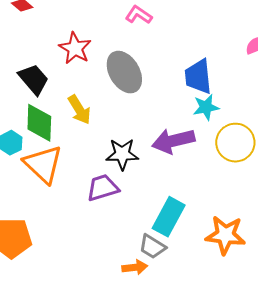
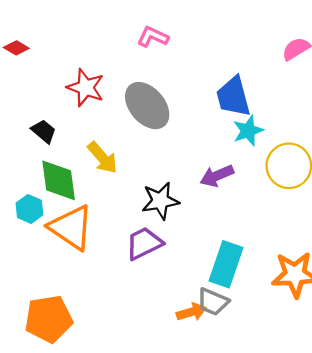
black trapezoid: (34, 79) -> (44, 131), size x0.7
purple arrow: (173, 141) -> (217, 176), size x0.7
orange arrow: (135, 267) -> (191, 312), moved

